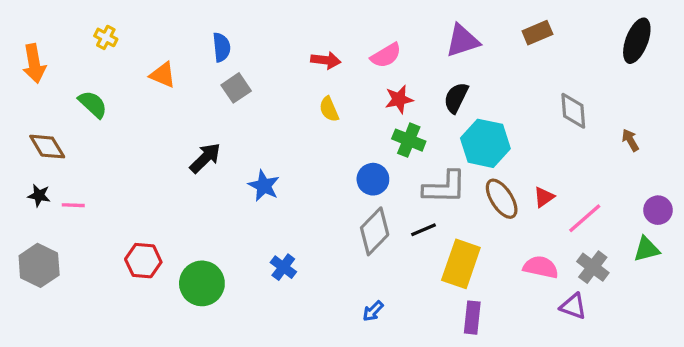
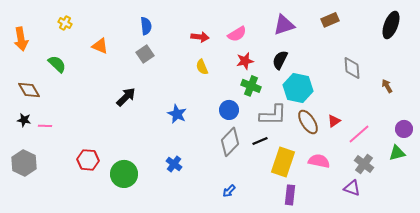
blue semicircle: (221, 47) -> (146, 26), moved
blue star: (264, 186) -> (177, 114), moved
pink semicircle: (541, 267) -> (319, 161), moved

